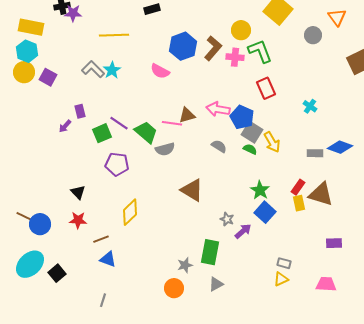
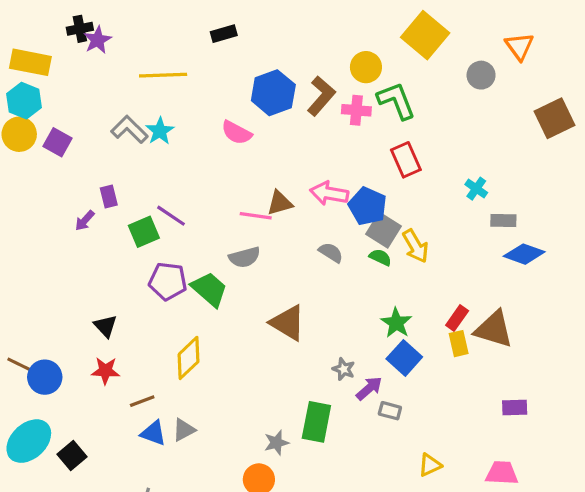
purple star: (73, 13) -> (97, 40), turned -30
green trapezoid: (146, 132) -> (209, 289), moved
gray rectangle: (315, 153) -> (503, 221), moved
gray rectangle: (284, 263) -> (390, 411), moved
gray triangle: (216, 284) -> (184, 430), moved

